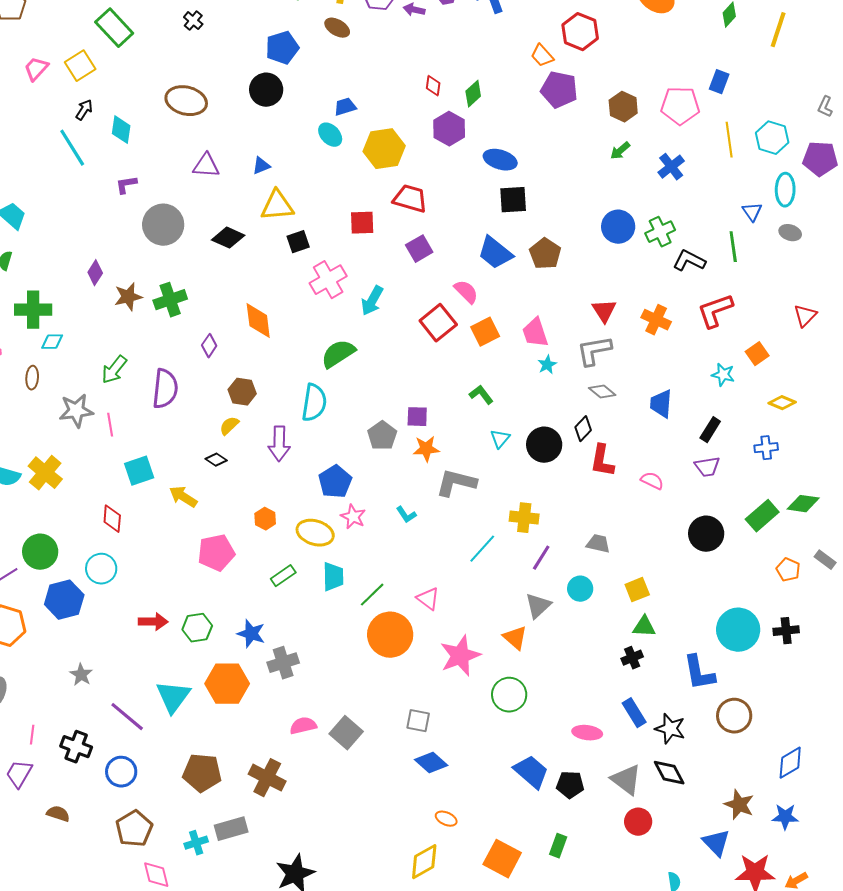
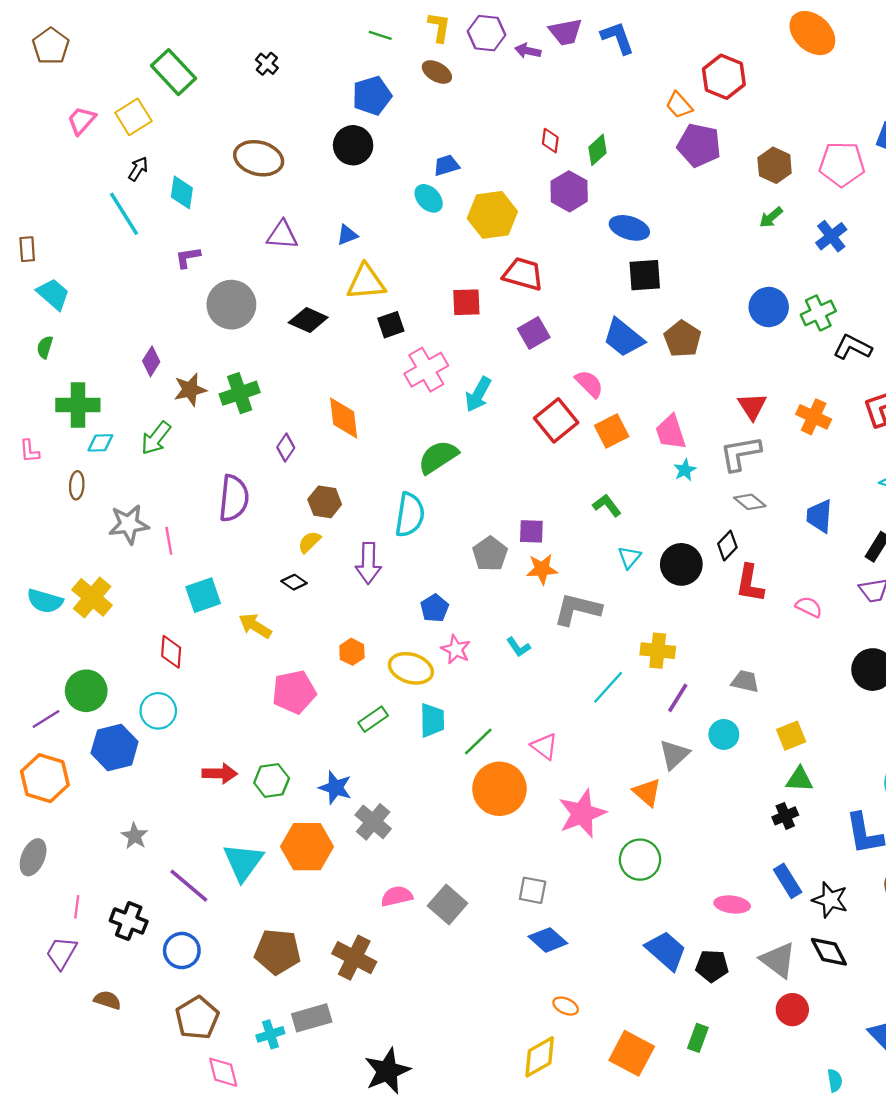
green arrow: (114, 370) -> (156, 438), moved
blue pentagon: (335, 482) -> (435, 608), size x0.7
gray cross: (283, 663) -> (373, 822), turned -32

